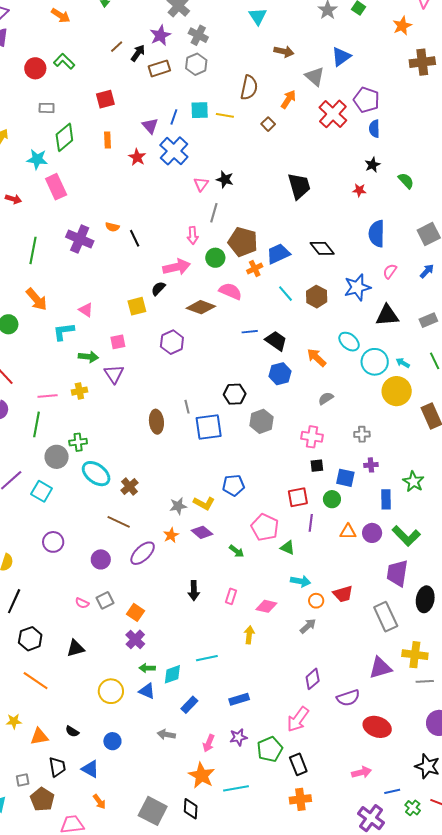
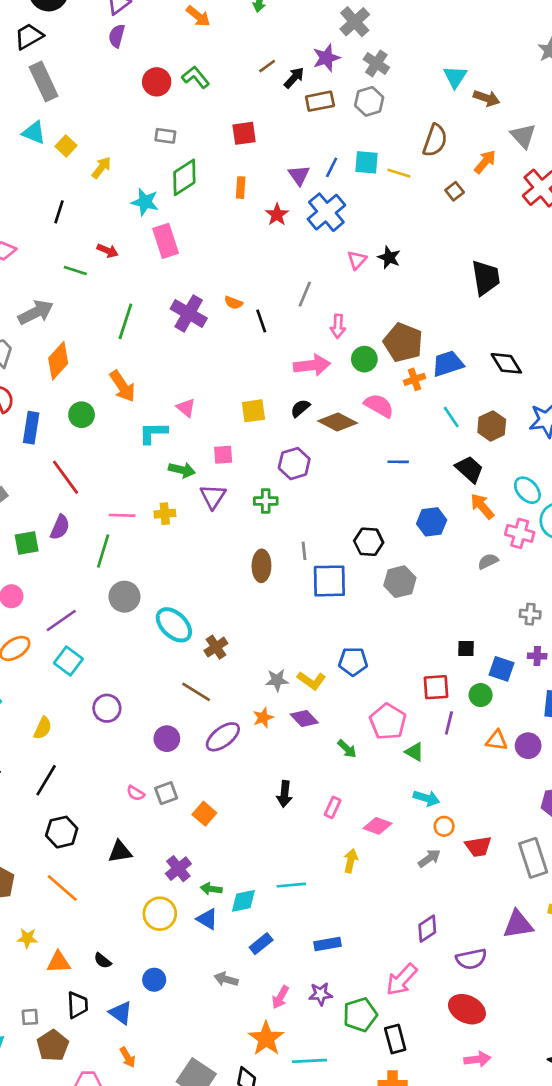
cyan triangle: (258, 16) -> (455, 77), moved
gray line: (214, 213) -> (305, 294), moved
black semicircle: (158, 289) -> (300, 408), moved
black trapezoid: (276, 341) -> (469, 469), moved
pink cross: (312, 437) -> (520, 533), moved
green cross: (78, 442) -> (266, 501), moved
cyan square: (42, 491) -> (68, 661), moved
red trapezoid: (343, 594) -> (478, 847), moved
purple cross: (135, 639) -> (178, 869), moved
red ellipse: (377, 727) -> (467, 1009), moved

